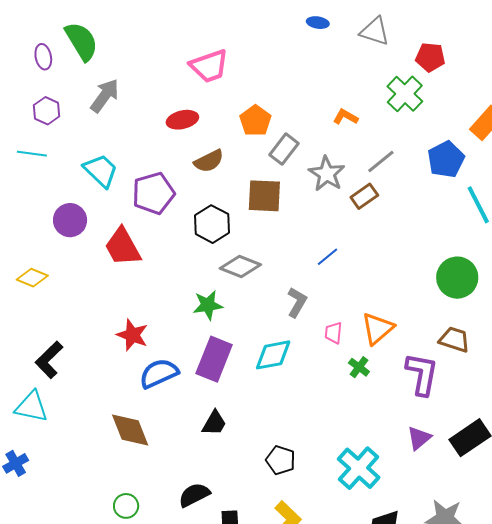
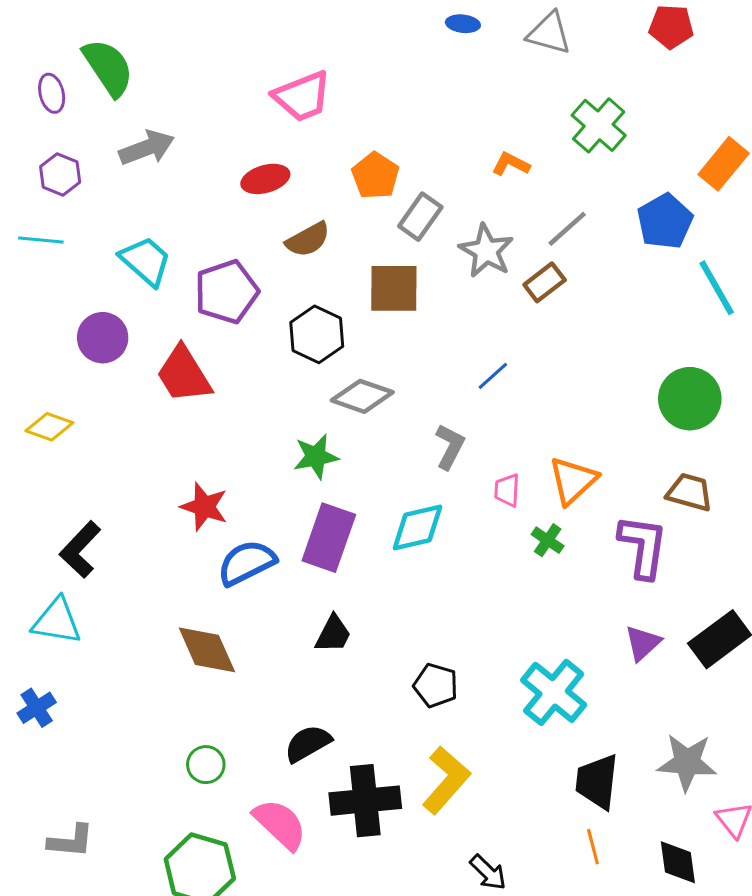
red pentagon: (430, 57) -> (671, 27), moved
gray arrow: (105, 96) -> (147, 148), turned 36

